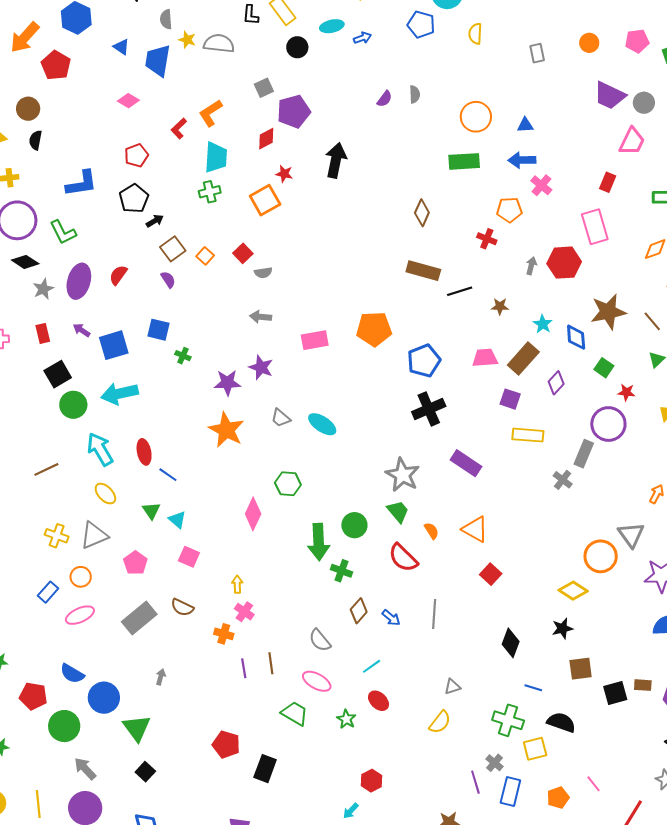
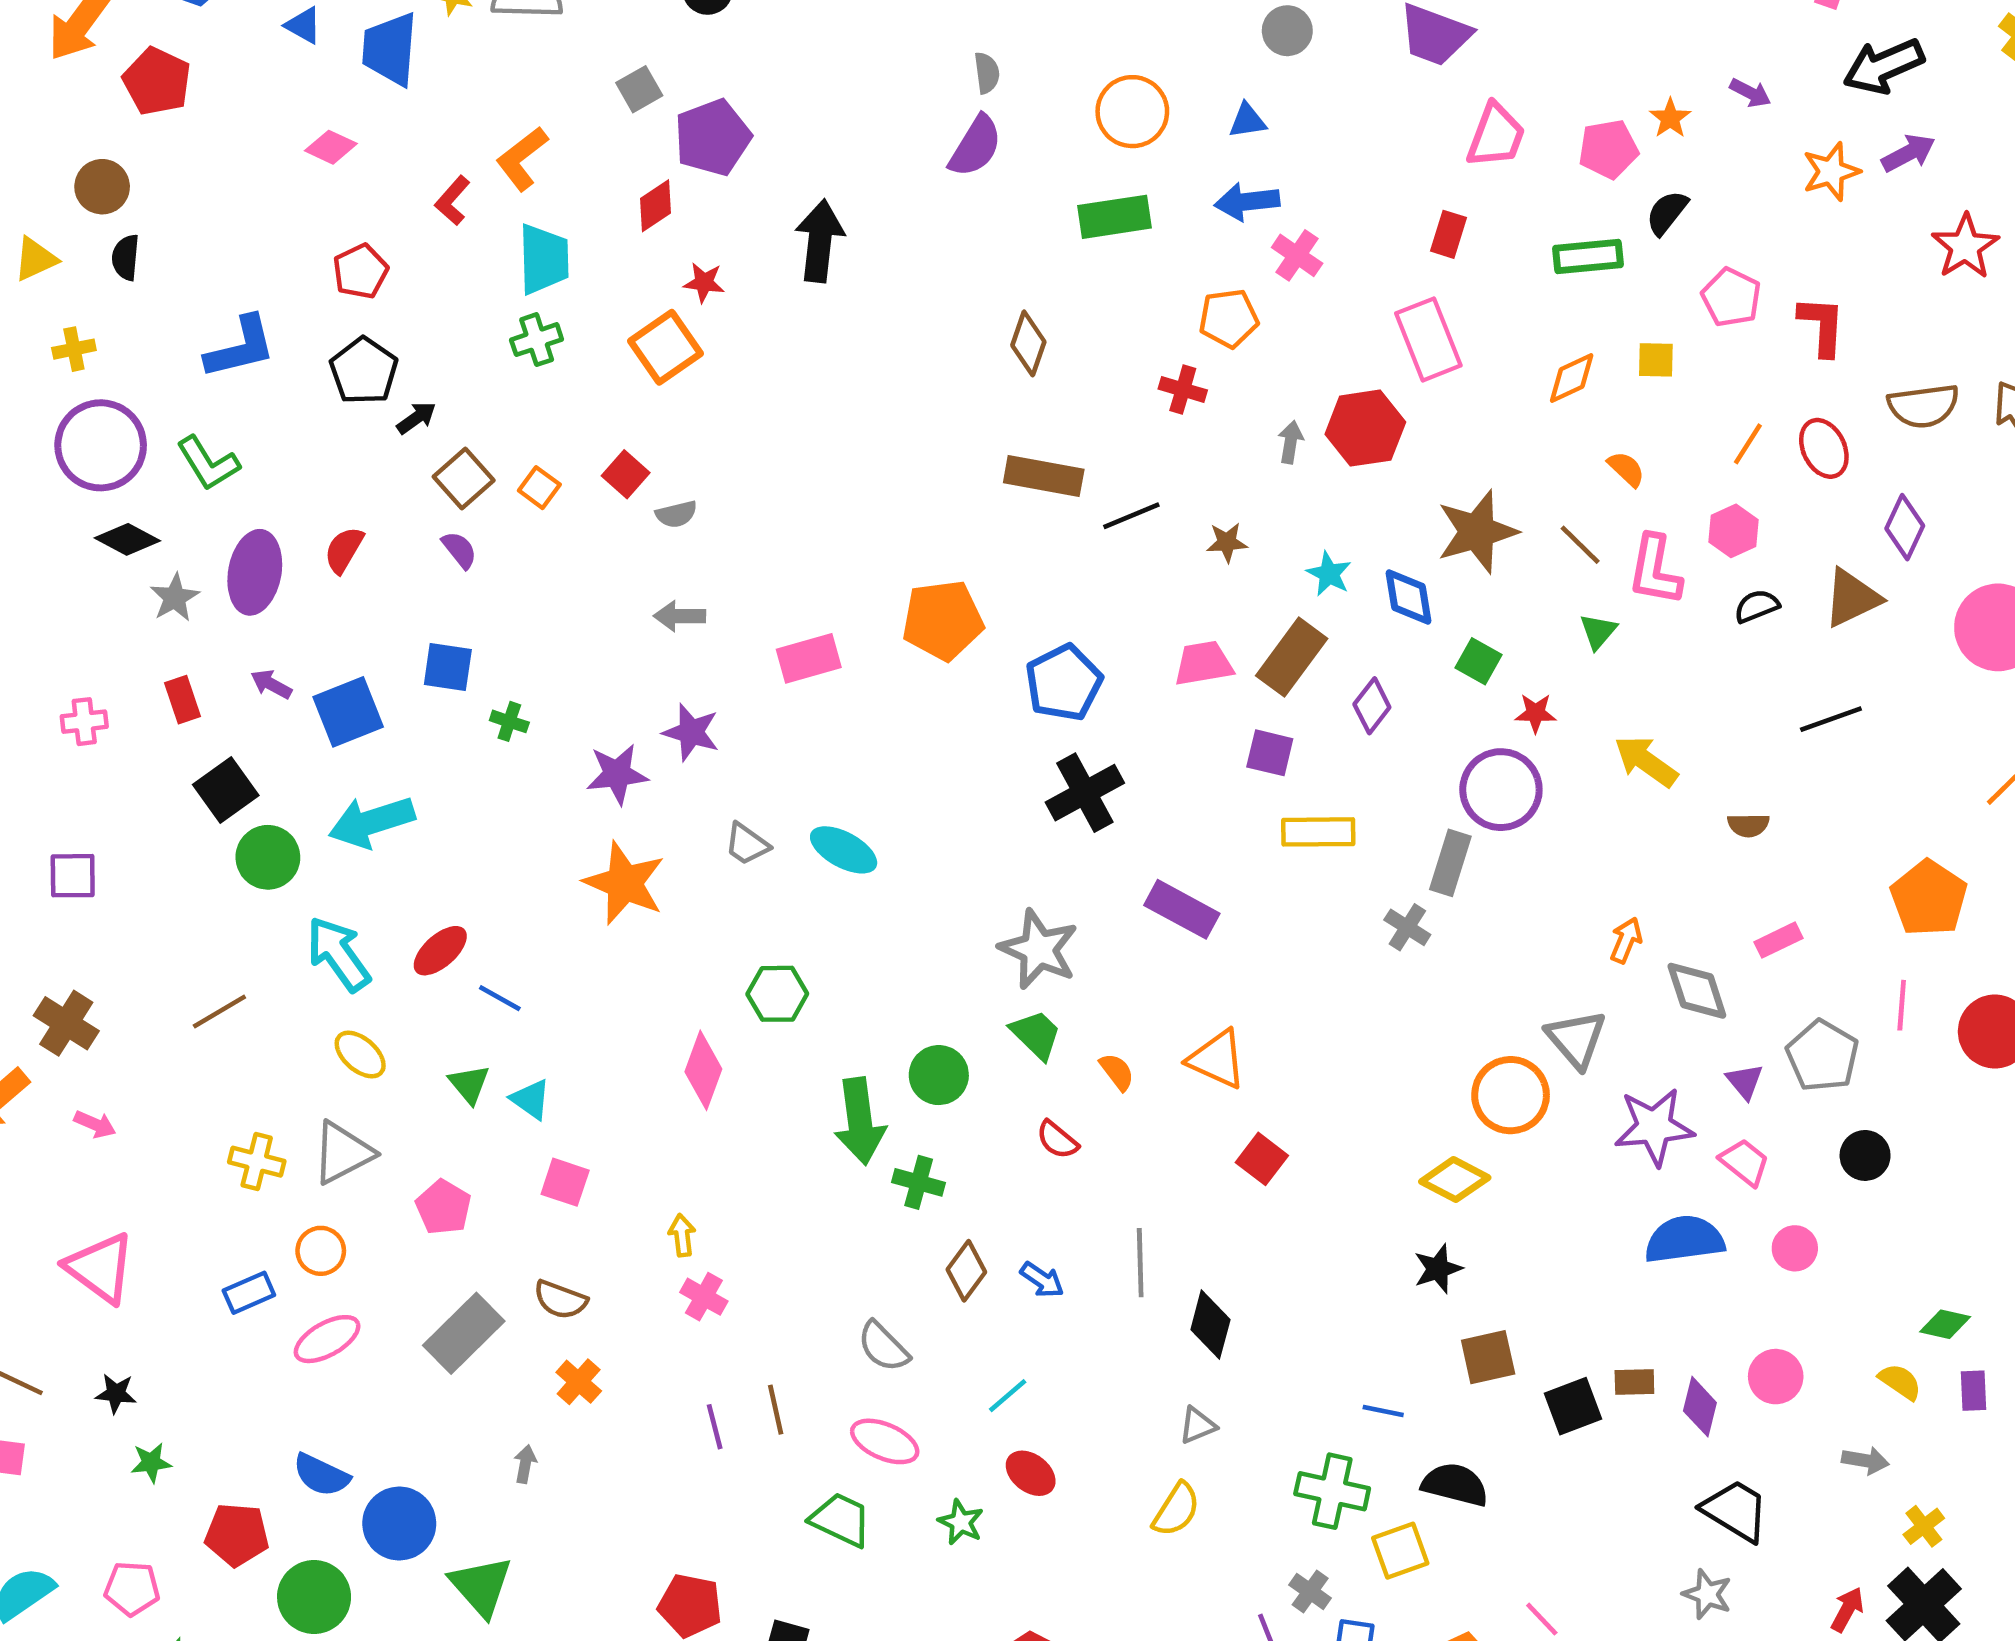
purple semicircle: (385, 99) -> (975, 146), moved, size x1.6
gray circle: (644, 103) -> (1287, 31), moved
red ellipse: (144, 452) -> (440, 951), turned 65
red semicircle: (403, 558) -> (1057, 1140), size x0.6
blue rectangle: (48, 592) -> (249, 1293), turned 30
orange cross: (224, 634) -> (579, 1382), moved, turned 30
black diamond: (511, 643) -> (1210, 1325), moved

